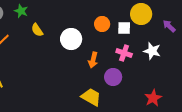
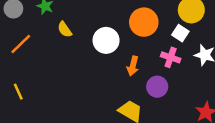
orange circle: (102, 24) -> (144, 22), size x1.5
white square: (124, 28) -> (180, 33), moved, turned 32

